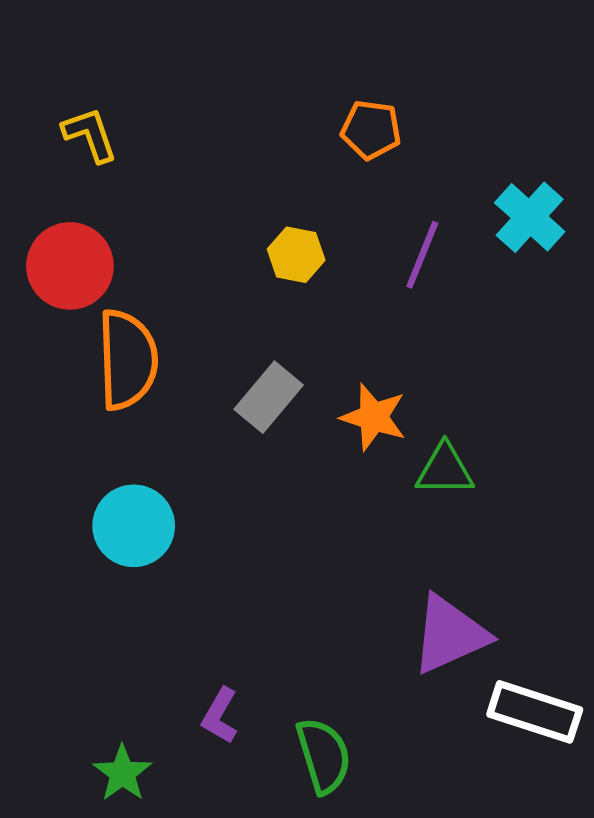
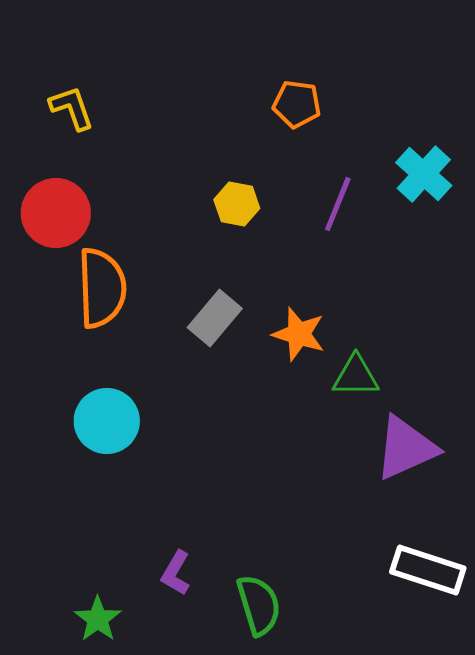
purple triangle: (450, 634) -> (406, 448), moved

